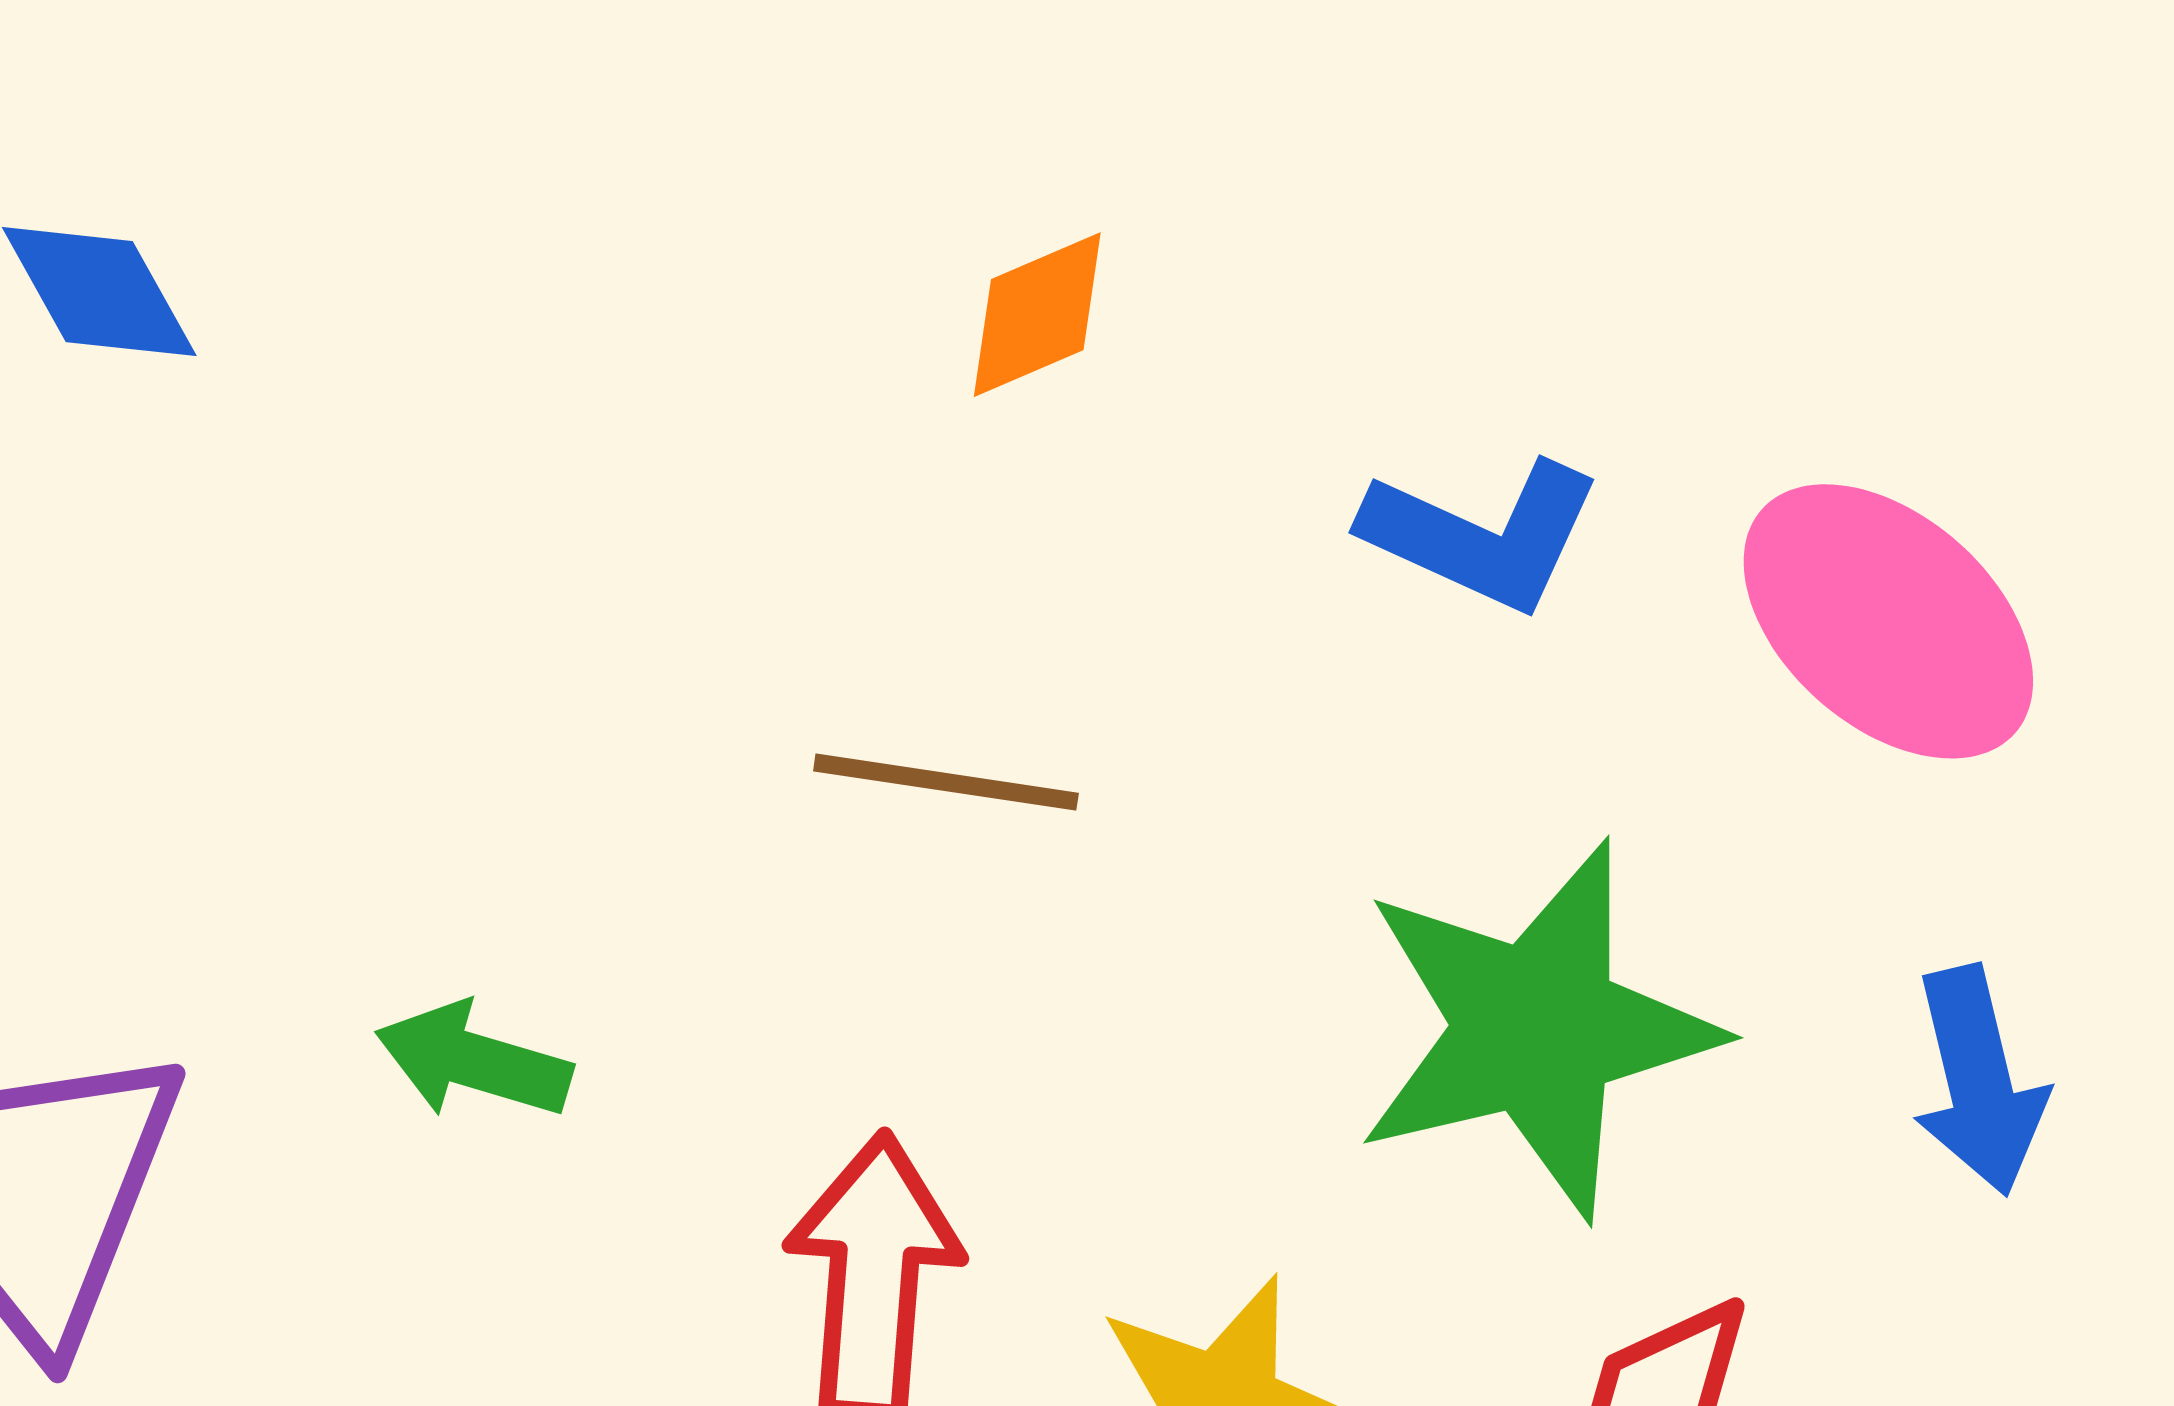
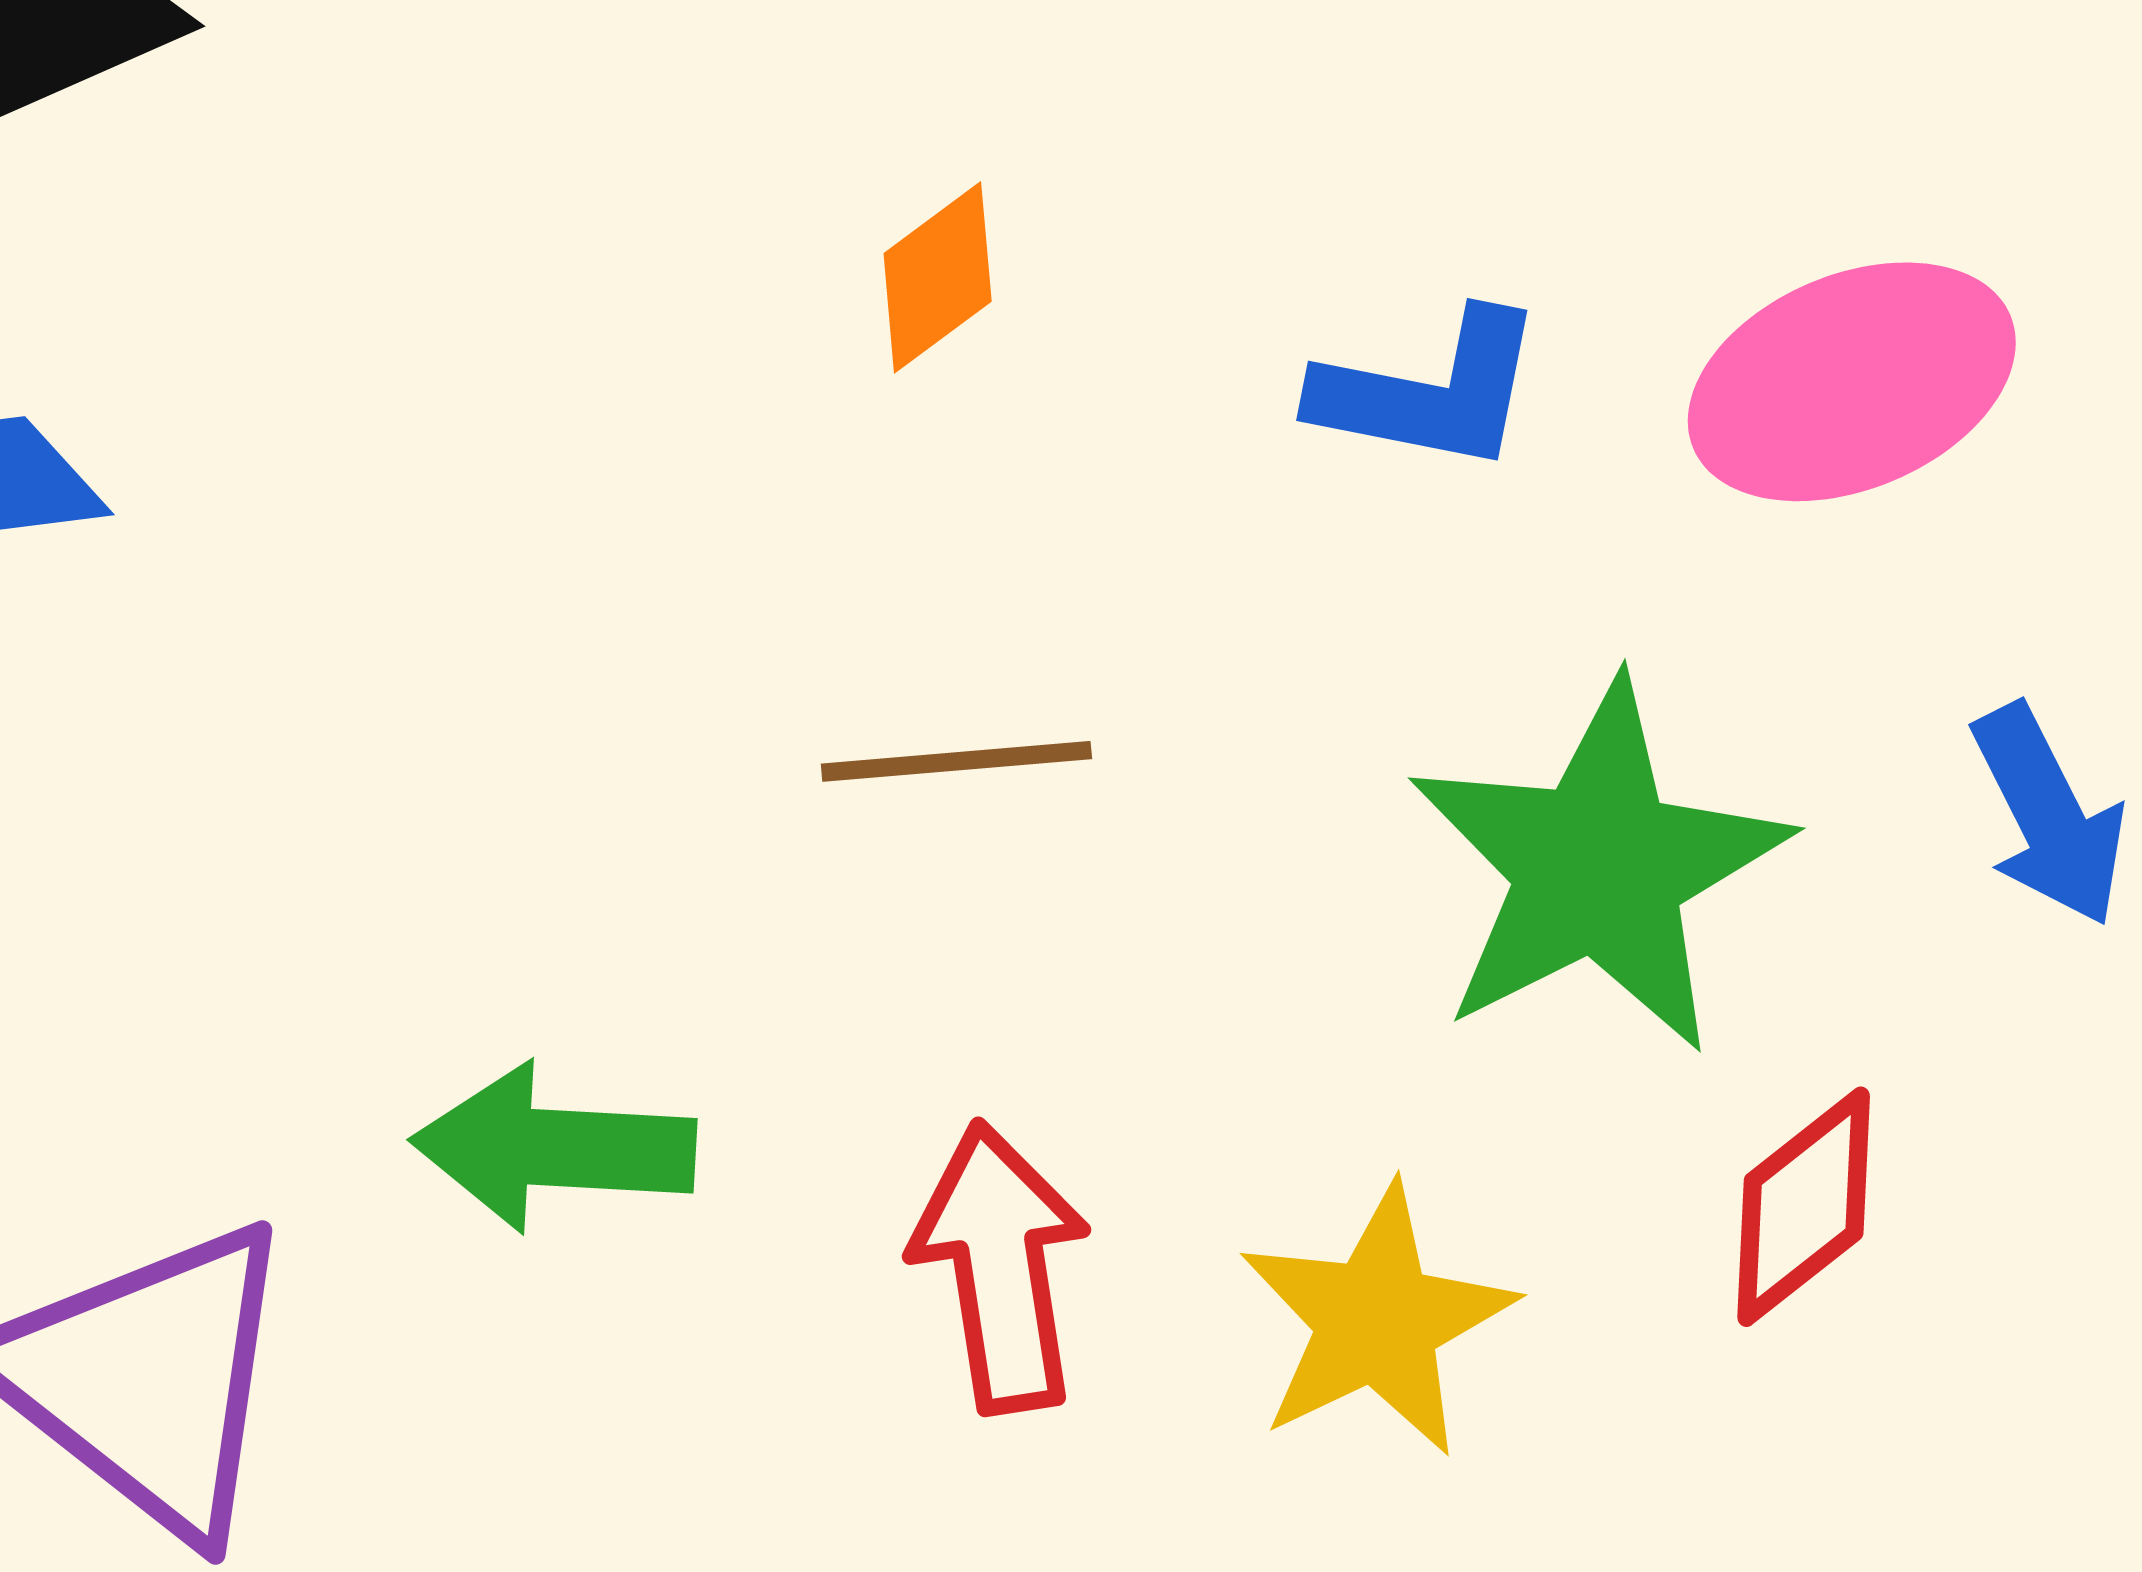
pink ellipse: (1888, 621) -> (1852, 382), turned -51
green arrow: (473, 1061) -> (554, 1148), size x1.4

